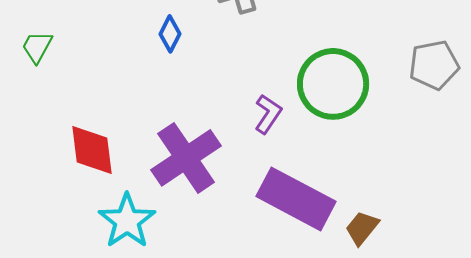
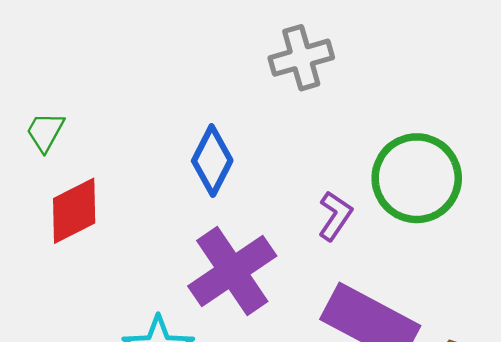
blue diamond: (170, 34) -> (212, 161), moved, size x1.5
red diamond: (92, 150) -> (74, 211), moved, turned 70

